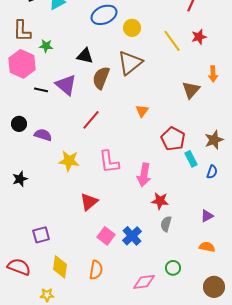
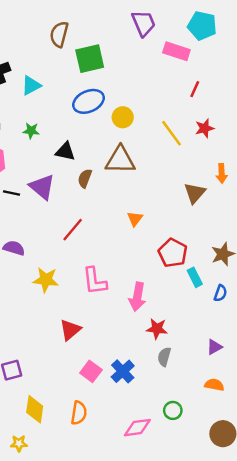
green star: (46, 46) -> (31, 131), moved
brown triangle: (130, 63) -> (120, 160), turned 40
brown semicircle: (101, 78) -> (85, 178), size x0.7

